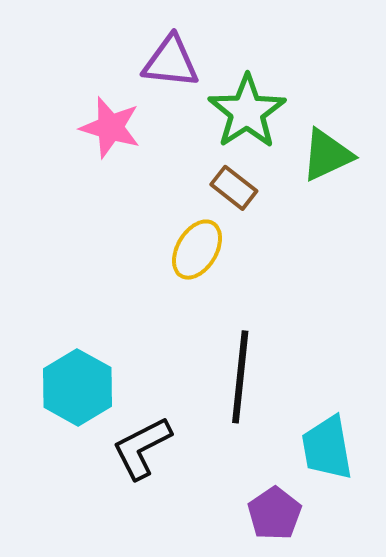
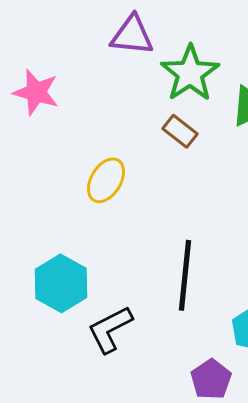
pink star: (110, 127) -> (36, 92), moved
yellow ellipse: (197, 250) -> (106, 180), moved

